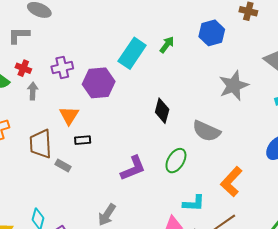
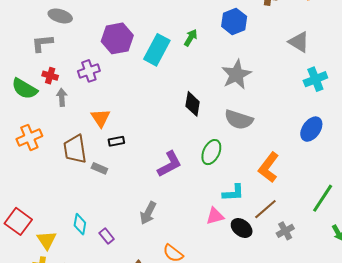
purple hexagon: (99, 83) -> (117, 38), moved
gray star: (234, 86) -> (236, 75), moved

